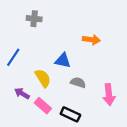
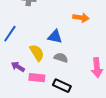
gray semicircle: (78, 82) -> (61, 58), moved
pink rectangle: (43, 106) -> (37, 78), turned -35

